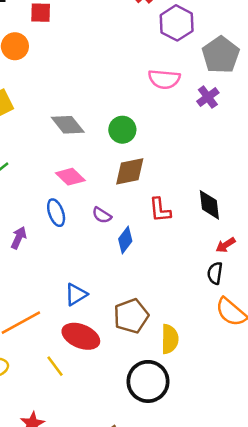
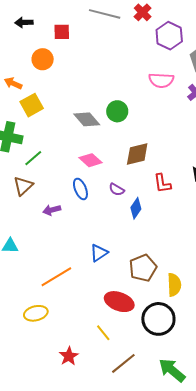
green circle: (122, 130) -> (117, 111), moved
purple arrow: (19, 238) -> (52, 210), turned -126
red ellipse: (81, 336) -> (119, 302), moved
yellow line: (55, 366) -> (103, 333), moved

